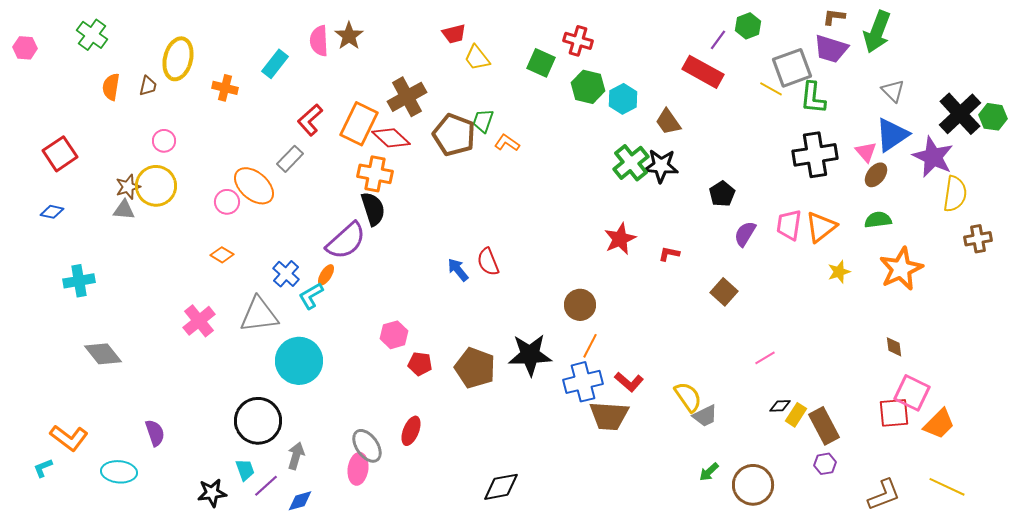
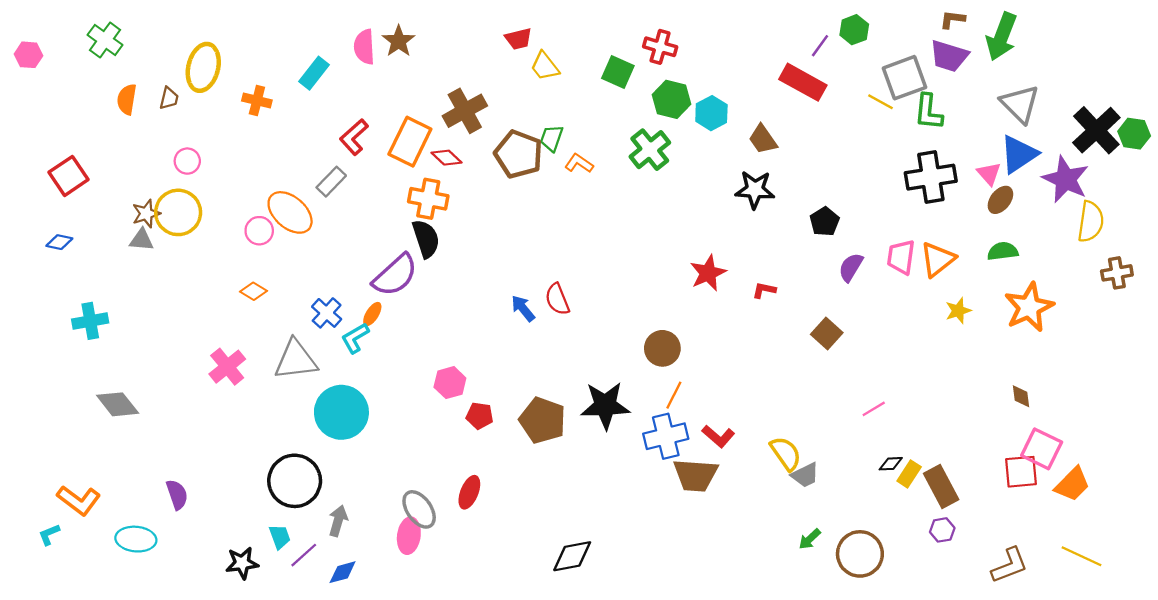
gray triangle: (893, 91) -> (1020, 104), size x1.5
red diamond: (391, 138) -> (447, 158), size x0.7
green cross: (631, 163) -> (650, 150), moved

